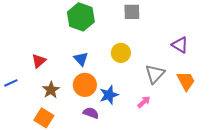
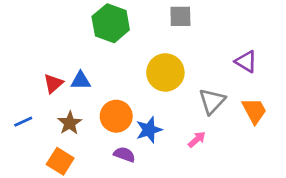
yellow circle: (121, 53) -> (165, 72), size x1.4
blue triangle: (81, 59) -> (81, 81), moved, turned -49
blue line: (11, 83) -> (23, 122), moved

